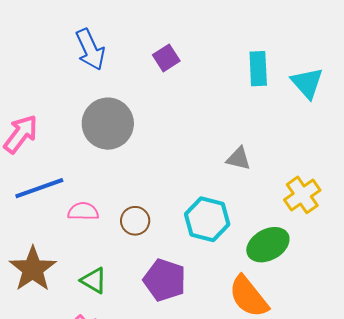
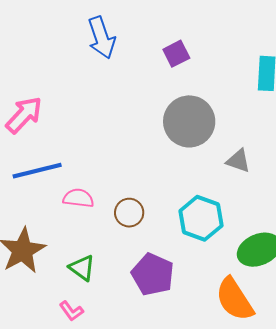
gray circle: (108, 124) -> (189, 121), moved

